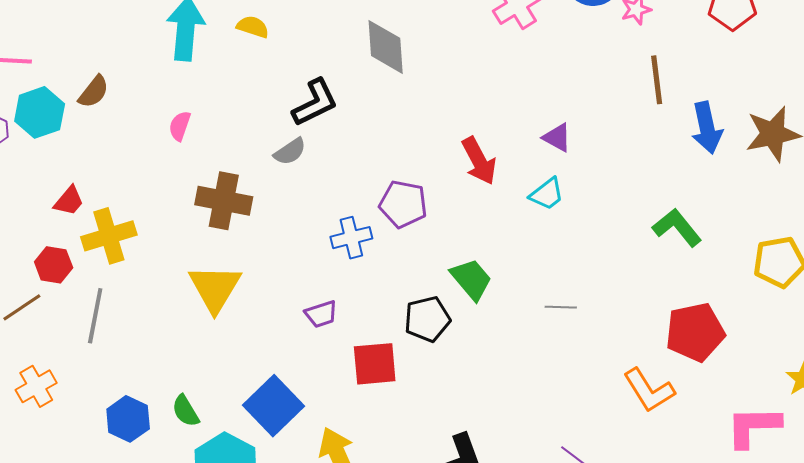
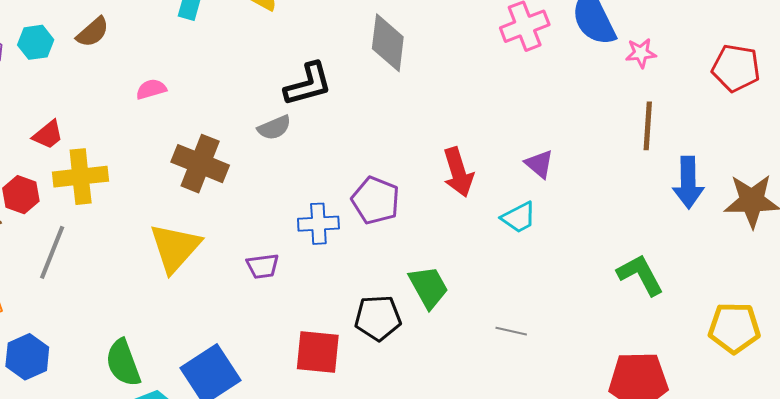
cyan hexagon: (40, 112) -> (36, 42), size x0.7
pink semicircle: (180, 126) -> (151, 89), moved, turned 44
purple trapezoid: (321, 314) -> (263, 266), moved
green semicircle: (186, 411) -> (123, 363), size x1.4
blue hexagon: (128, 419) -> (27, 357), moved

